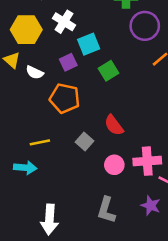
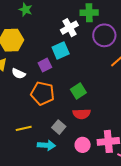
white cross: (64, 22) -> (69, 28), moved, turned 30
green square: (109, 71) -> (78, 91), moved
red semicircle: (114, 125) -> (82, 114), turned -54
cyan arrow: (25, 168) -> (46, 145), moved

